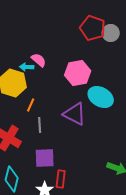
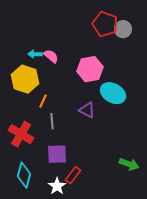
cyan arrow: (27, 67) -> (35, 54), moved
purple triangle: (75, 114) -> (87, 110), size x0.7
red rectangle: (61, 179) -> (73, 175), turned 30

